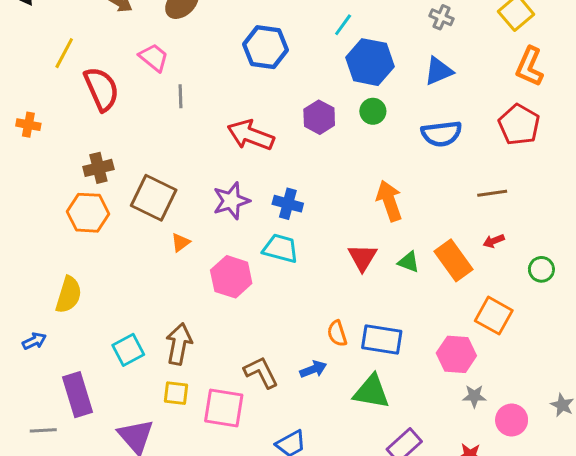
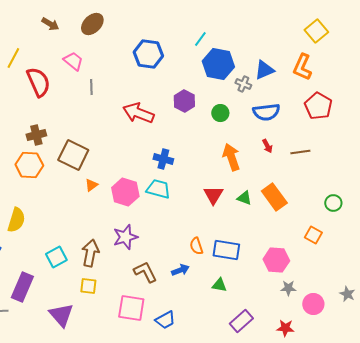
gray cross: (441, 17) -> (243, 84), moved
orange L-shape: (529, 67) -> (302, 67), moved
green circle: (373, 111) -> (220, 113), moved
purple star: (231, 201) -> (125, 237), moved
red arrow: (494, 241) -> (267, 146), moved, turned -96
pink hexagon: (231, 277) -> (125, 192), moved
orange square: (494, 316) -> (313, 235), moved, size x0.7
green triangle: (371, 392) -> (219, 285), size x0.6
purple rectangle: (78, 395) -> (22, 287), turned 40
pink square: (224, 408) -> (131, 308), moved

